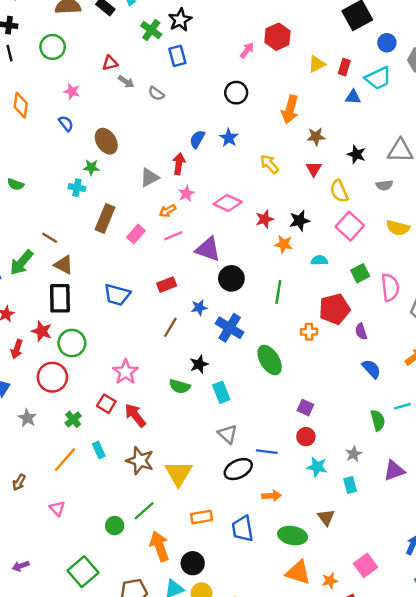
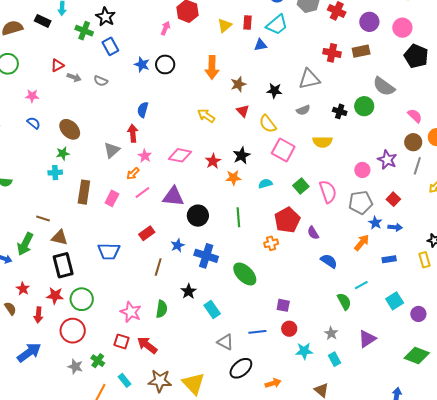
blue star: (229, 138) -> (142, 64), moved
green semicircle: (180, 386) -> (162, 309), moved, turned -84
gray star: (27, 418) -> (75, 367), moved
blue line: (267, 452) -> (257, 332), moved

